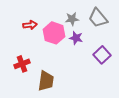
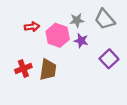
brown trapezoid: (46, 81) -> (48, 70), moved

